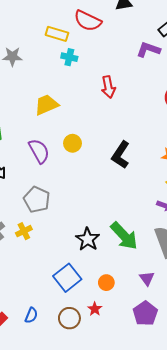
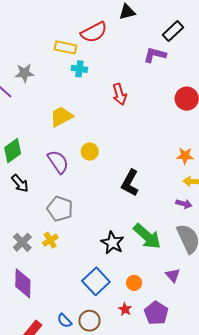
red semicircle: (88, 21) -> (94, 32), turned -48
black L-shape: (121, 155) -> (130, 183), moved
purple pentagon: (145, 313) -> (156, 313), moved
blue semicircle: (31, 315) -> (64, 321), turned 119
brown circle: (69, 318) -> (89, 321), moved

